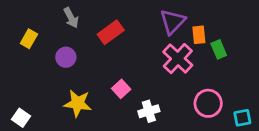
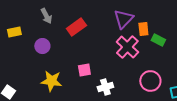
yellow rectangle: (29, 39) -> (14, 32), turned 48
green rectangle: (219, 49) -> (158, 40), turned -40
pink square: (121, 89) -> (84, 70), turned 32

